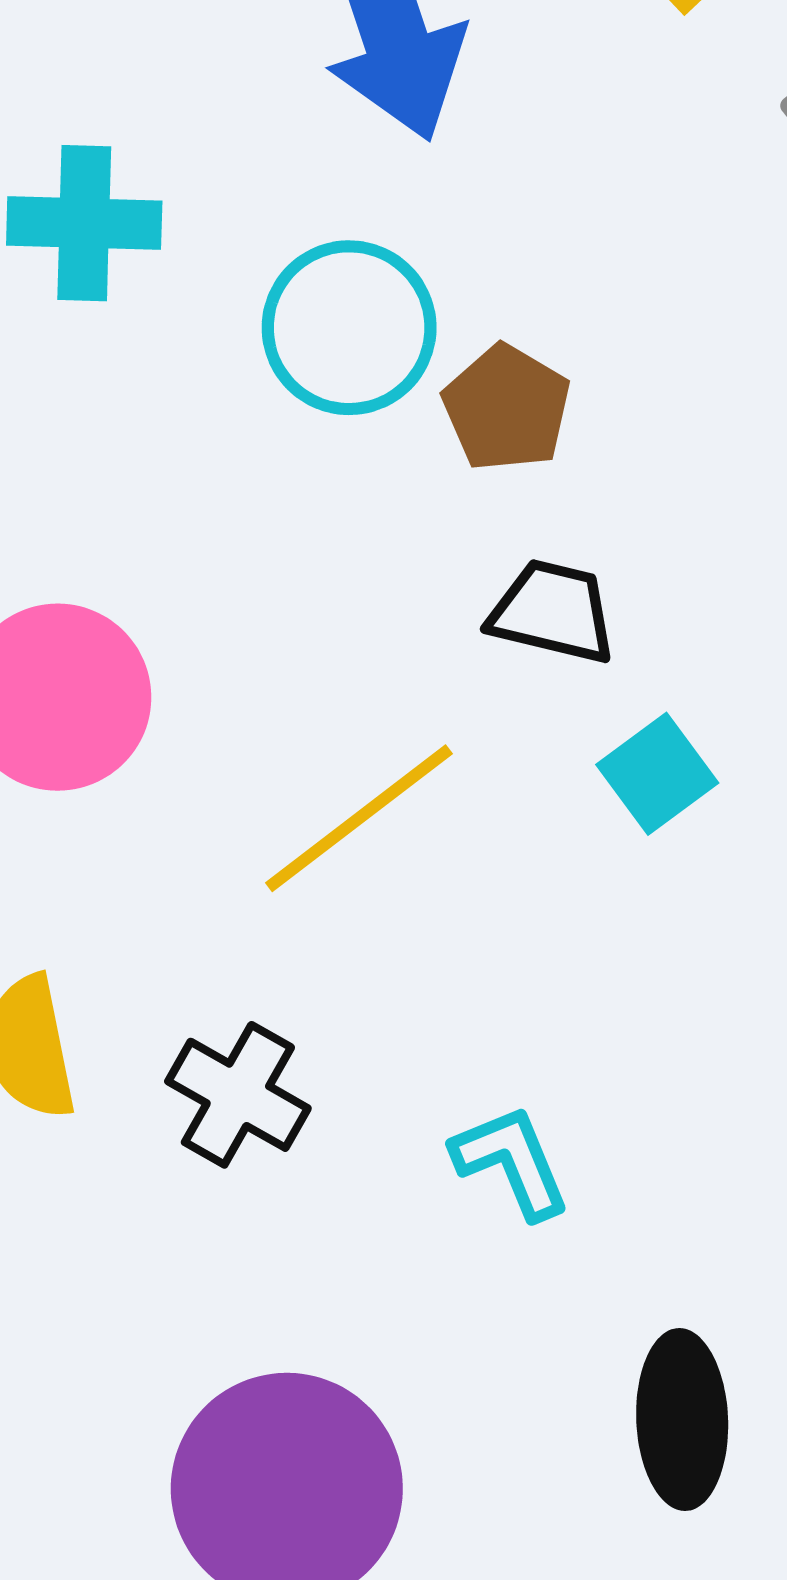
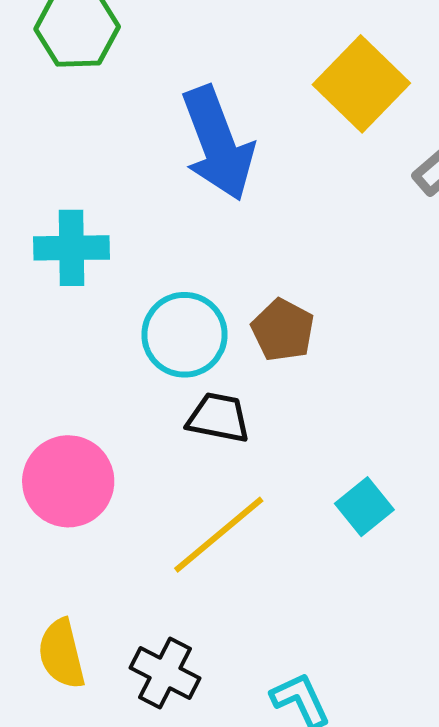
cyan circle: (349, 328) -> (184, 335), moved
black trapezoid: (553, 612) -> (218, 418), moved

